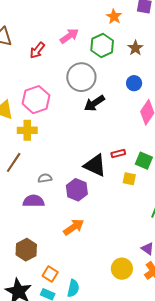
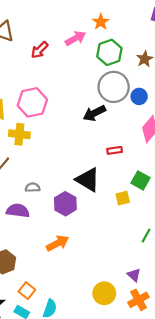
orange star: (114, 16) -> (101, 22), moved
gray circle: (81, 77) -> (114, 87), moved
red rectangle: (118, 154) -> (115, 150), moved
yellow square: (129, 179) -> (123, 198), turned -32

